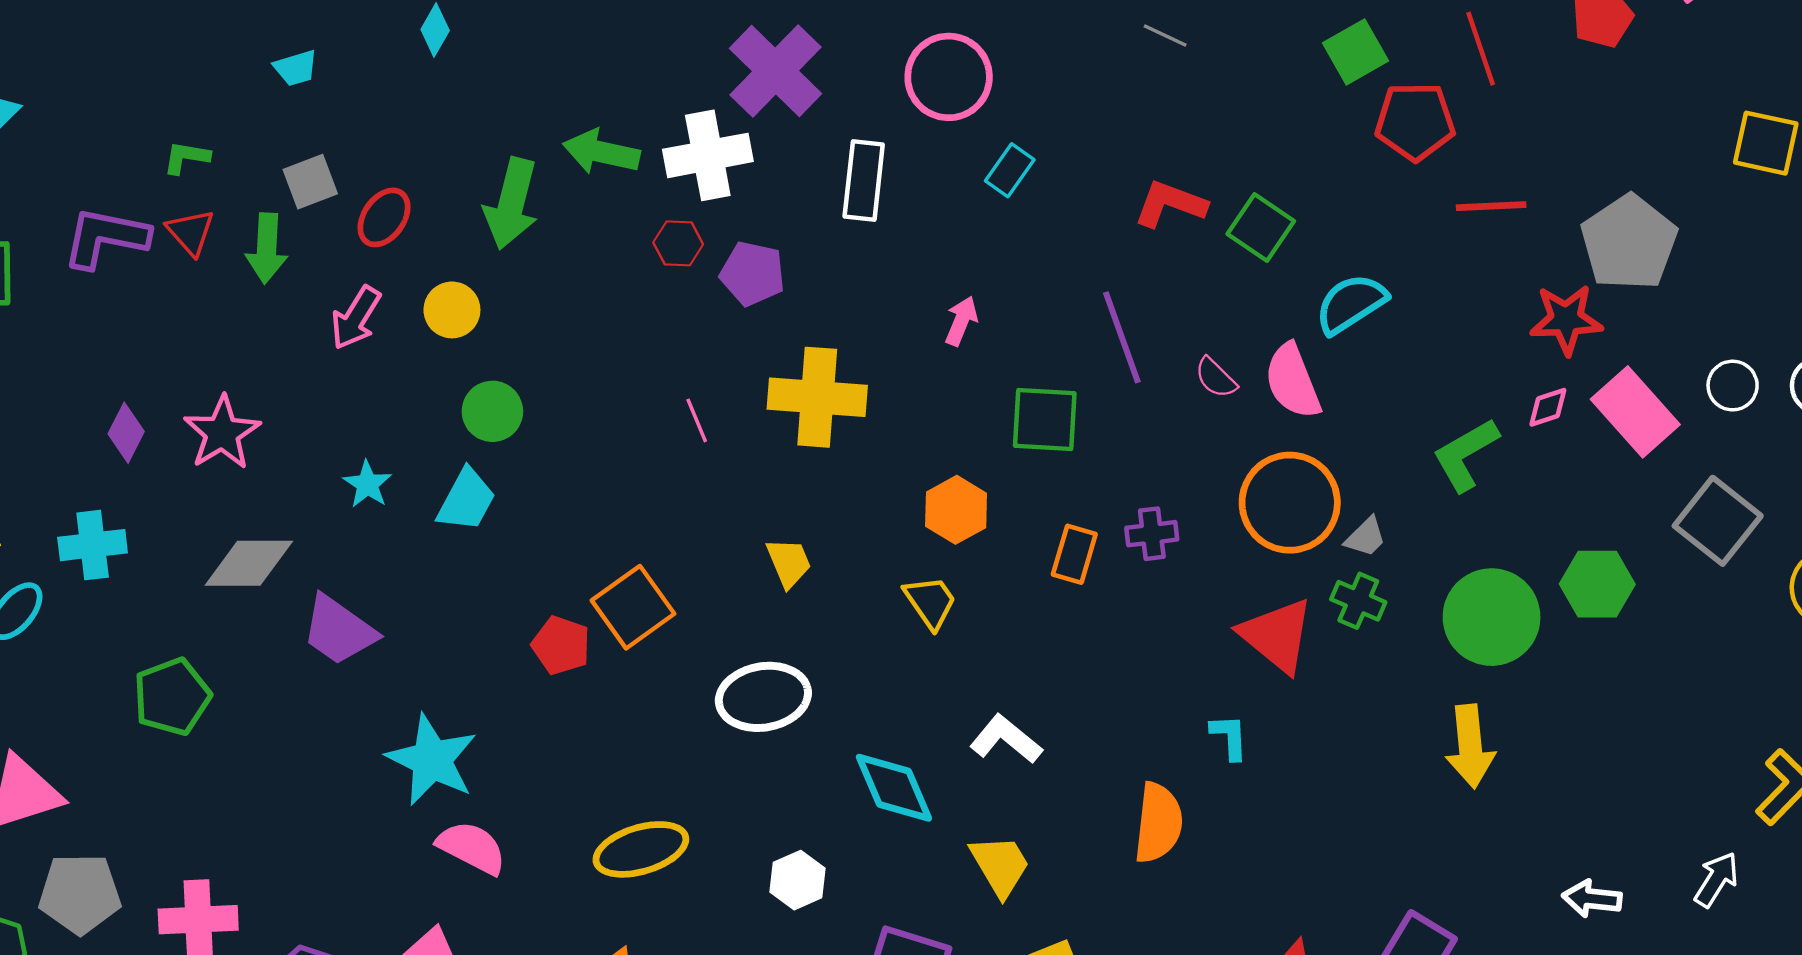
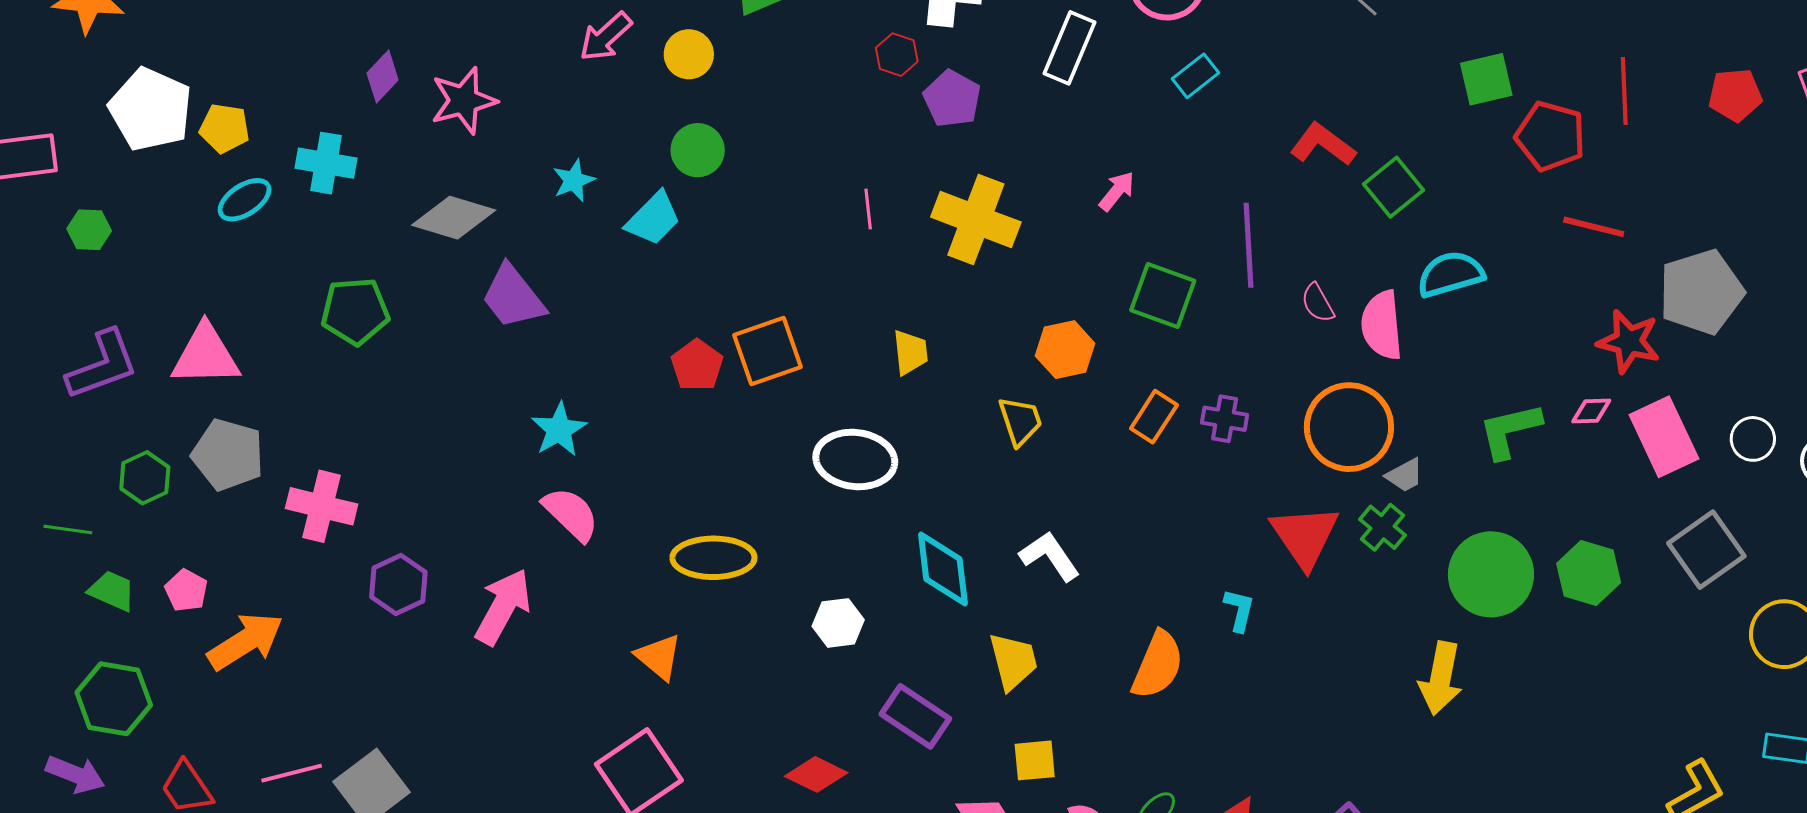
green square: (1355, 52) -> (1486, 79), moved
cyan star: (432, 760) -> (559, 430), size x0.7

